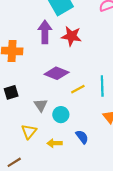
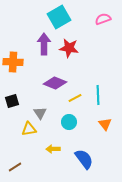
cyan circle: (61, 115) -> (69, 122), moved
yellow triangle: (29, 132) -> (29, 129), moved, turned 42
blue semicircle: (82, 137) -> (84, 159), moved, size x1.5

